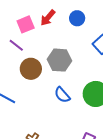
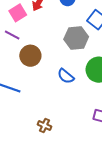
gray hexagon: (60, 60) -> (76, 38), moved

